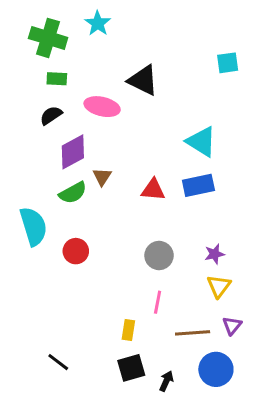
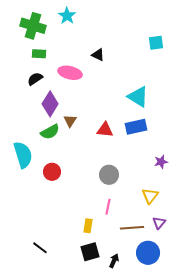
black triangle: (143, 80) -> (98, 55), size x0.6
purple diamond: (73, 152) -> (50, 104), turned -30
purple star: (214, 254) -> (161, 162), moved

